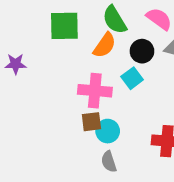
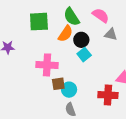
black circle: (142, 51) -> (81, 40), moved
pink cross: (95, 91) -> (47, 65), moved

